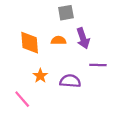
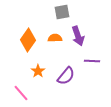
orange diamond: (30, 43) -> (28, 40), turned 40
purple semicircle: (70, 81) -> (66, 76), turned 126

